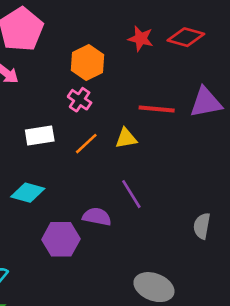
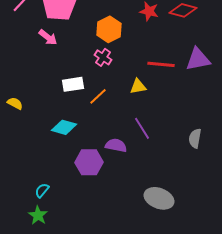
orange line: (86, 144) -> (98, 96), moved
gray semicircle: (202, 226) -> (195, 138), moved

